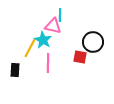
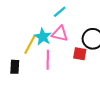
cyan line: (60, 15) -> (60, 12), turned 48
pink triangle: (53, 26) -> (60, 34), moved

